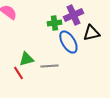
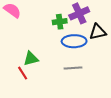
blue ellipse: (68, 42) -> (74, 41), turned -60
gray line: (49, 66) -> (73, 68), moved

